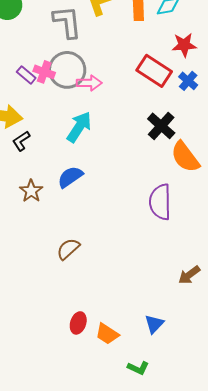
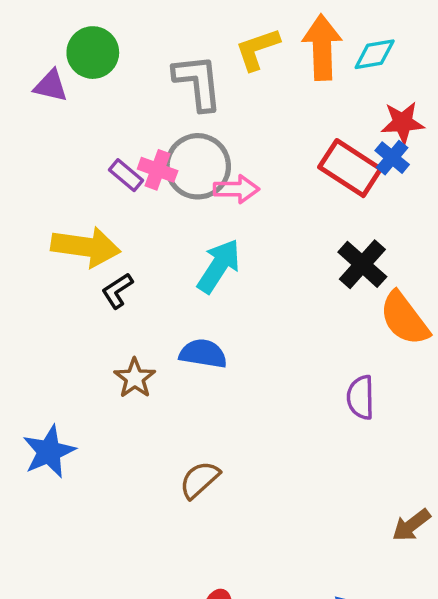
blue cross: (188, 81) -> (392, 158), moved
blue semicircle: (70, 177) -> (203, 354), turned 44
purple semicircle: (160, 202) -> (361, 397), size x0.7

